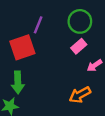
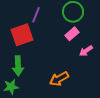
orange arrow: (80, 95) -> (59, 79), moved

